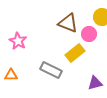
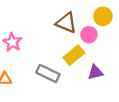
purple triangle: (95, 83) -> (95, 72), moved

